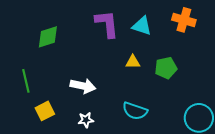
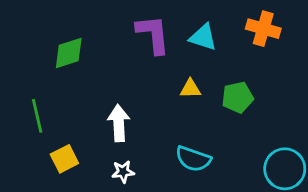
white arrow: (83, 86) -> (119, 123), turned -105

